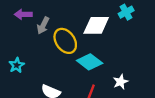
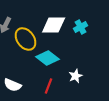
cyan cross: (126, 12) -> (81, 27), moved

